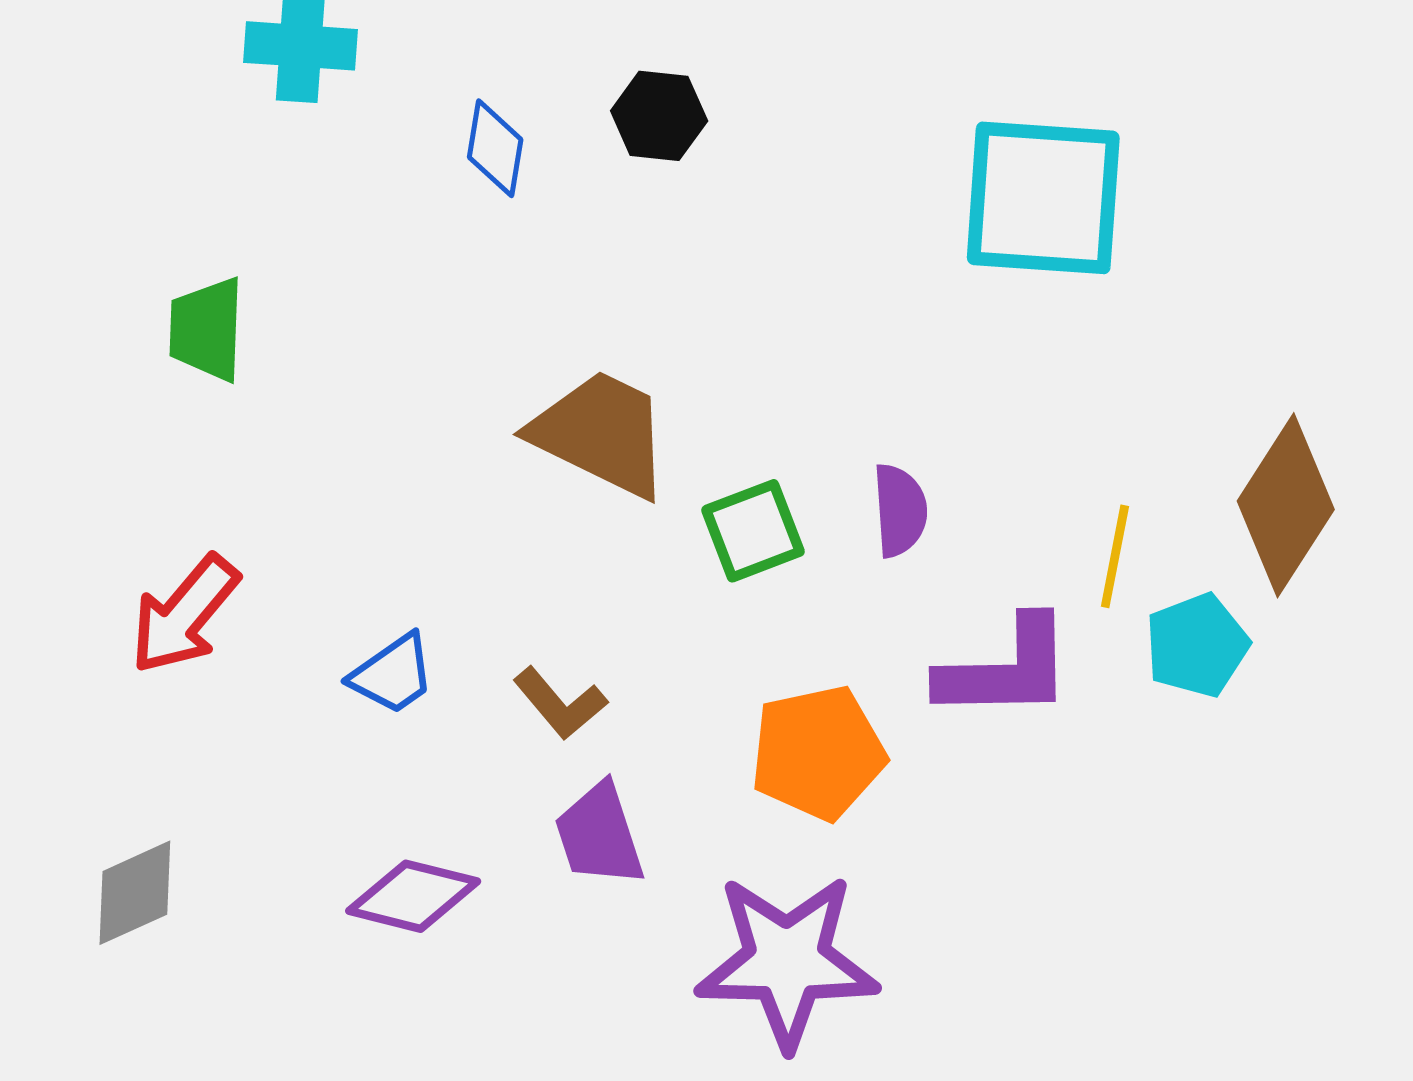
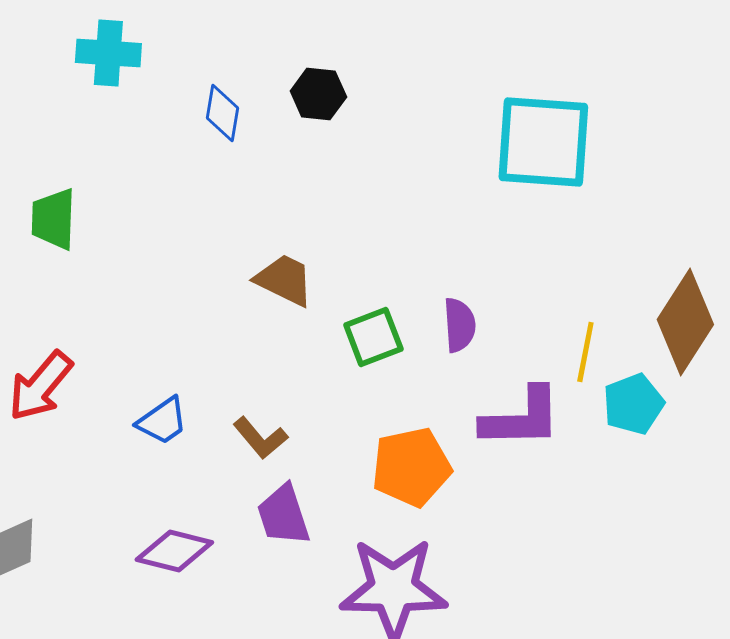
brown trapezoid: (601, 433) -> (284, 280), size x0.7

